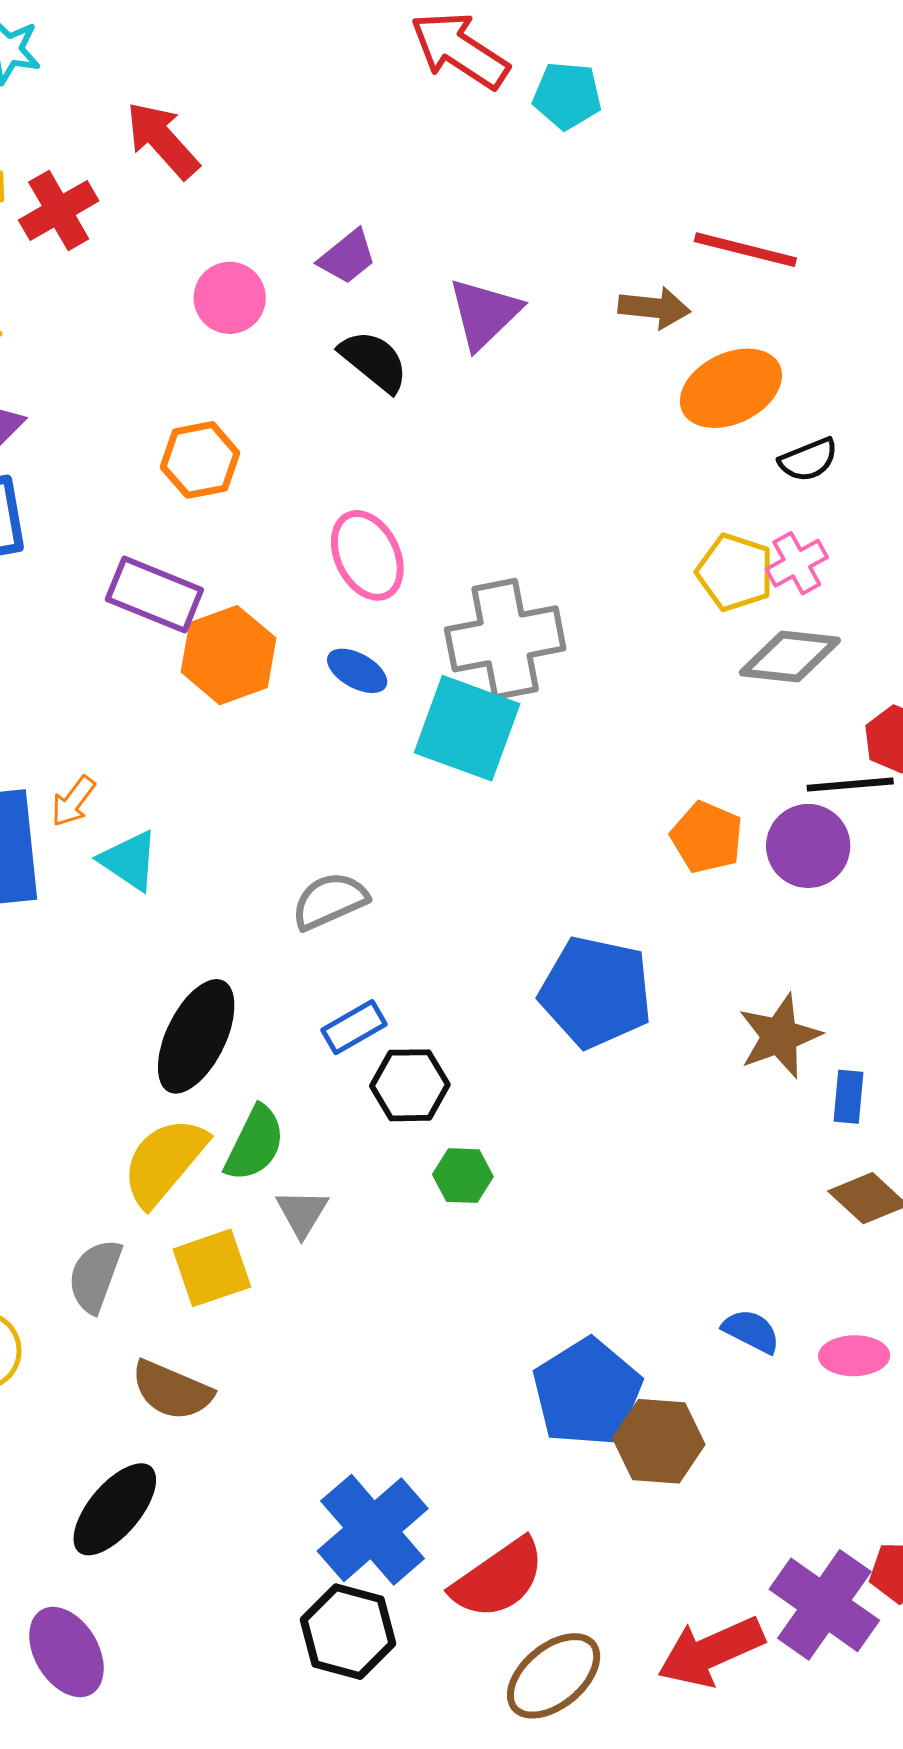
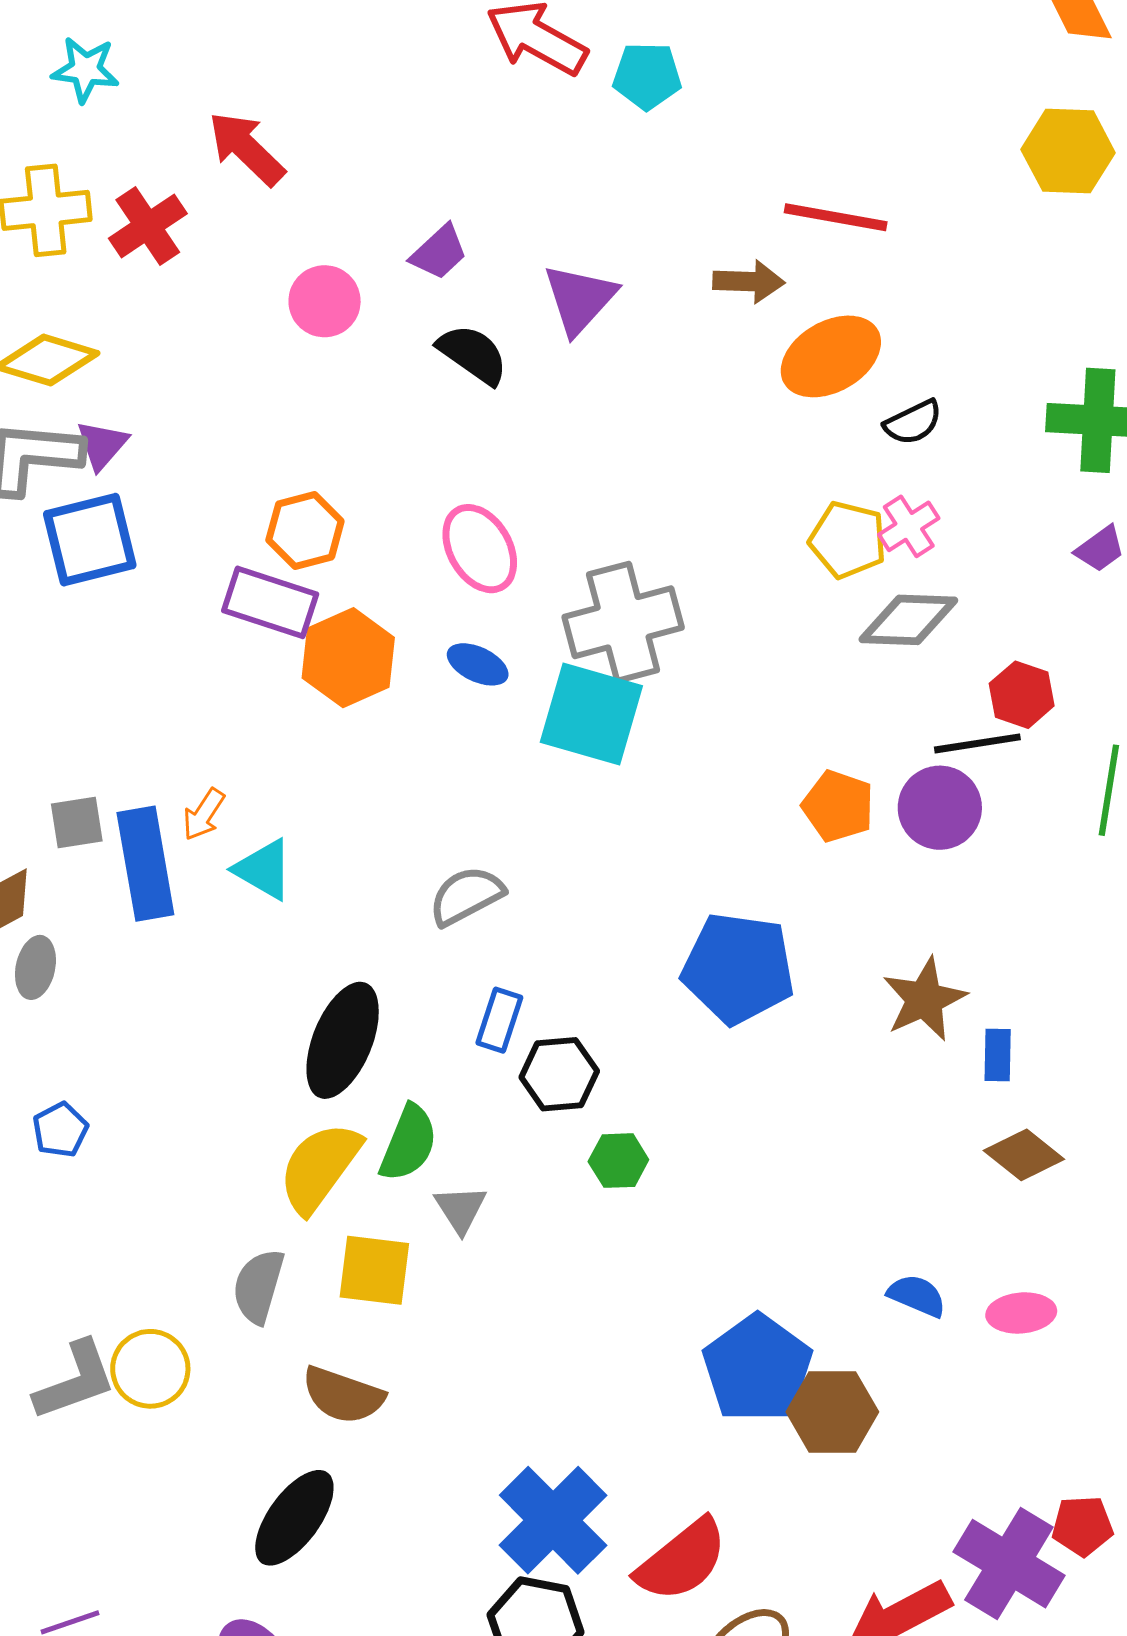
orange hexagon: (200, 460) -> (305, 530), moved
blue rectangle: (354, 1027) -> (499, 1020), turned -38
yellow square: (212, 1268) -> (374, 1270), turned 30

